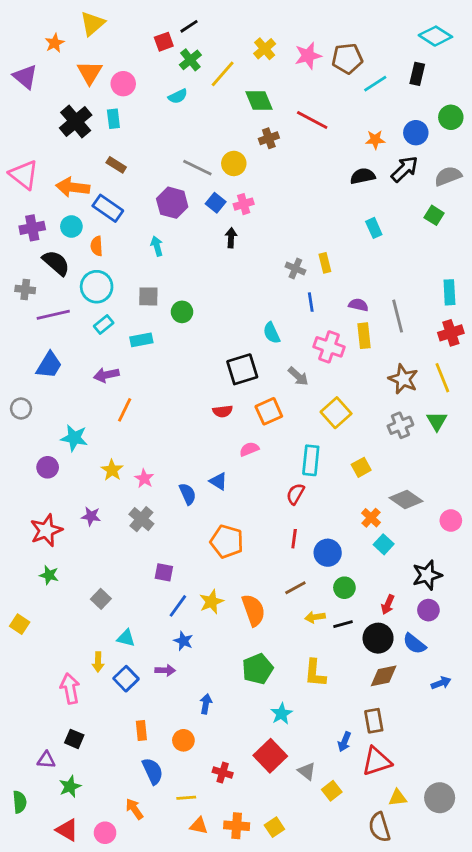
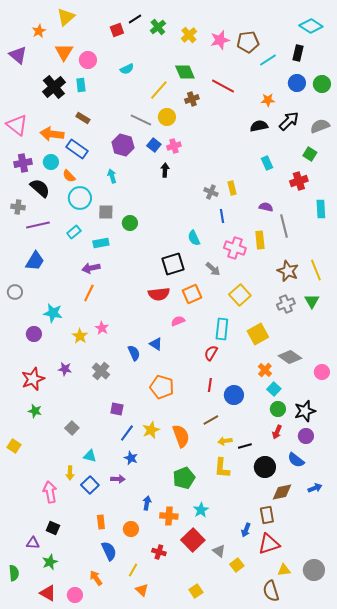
green cross: (190, 60) -> (158, 27), moved
yellow line: (223, 74) -> (159, 90), moved
blue circle: (416, 133) -> (297, 83), moved
orange semicircle: (97, 246) -> (69, 176), turned -40
cyan circle: (97, 287) -> (80, 198), moved
purple semicircle: (358, 305) -> (266, 207), moved
red cross: (451, 333) -> (299, 181), moved
purple arrow: (106, 375) -> (91, 268), moved
red semicircle: (223, 411) -> (159, 294), size x1.5
yellow square: (361, 467) -> (258, 334), size x1.5
pink star: (144, 479) -> (102, 328), moved
green circle: (344, 588) -> (278, 409), moved
black circle: (378, 638) -> (265, 467), moved
yellow L-shape: (315, 673) -> (222, 468), moved
brown diamond: (384, 676) -> (282, 492), moved
yellow line: (186, 798) -> (133, 570), turned -56
orange triangle: (199, 826) -> (142, 590), turned 32
orange cross: (237, 826) -> (169, 516), moved

